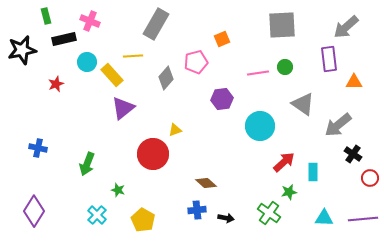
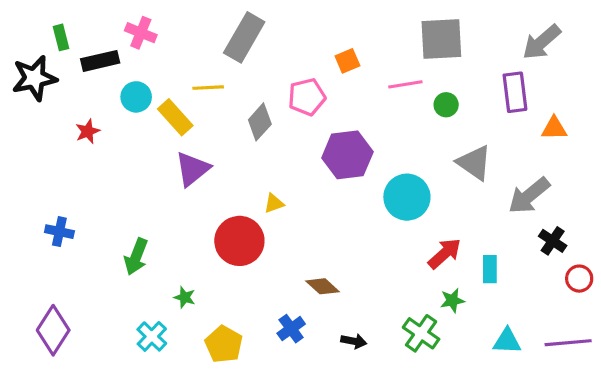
green rectangle: (46, 16) -> (61, 37), moved
pink line: (258, 73) -> (405, 84), moved
purple hexagon: (222, 99) -> (347, 155), size x1.4
blue cross: (197, 210) -> (291, 329), moved, turned -30

